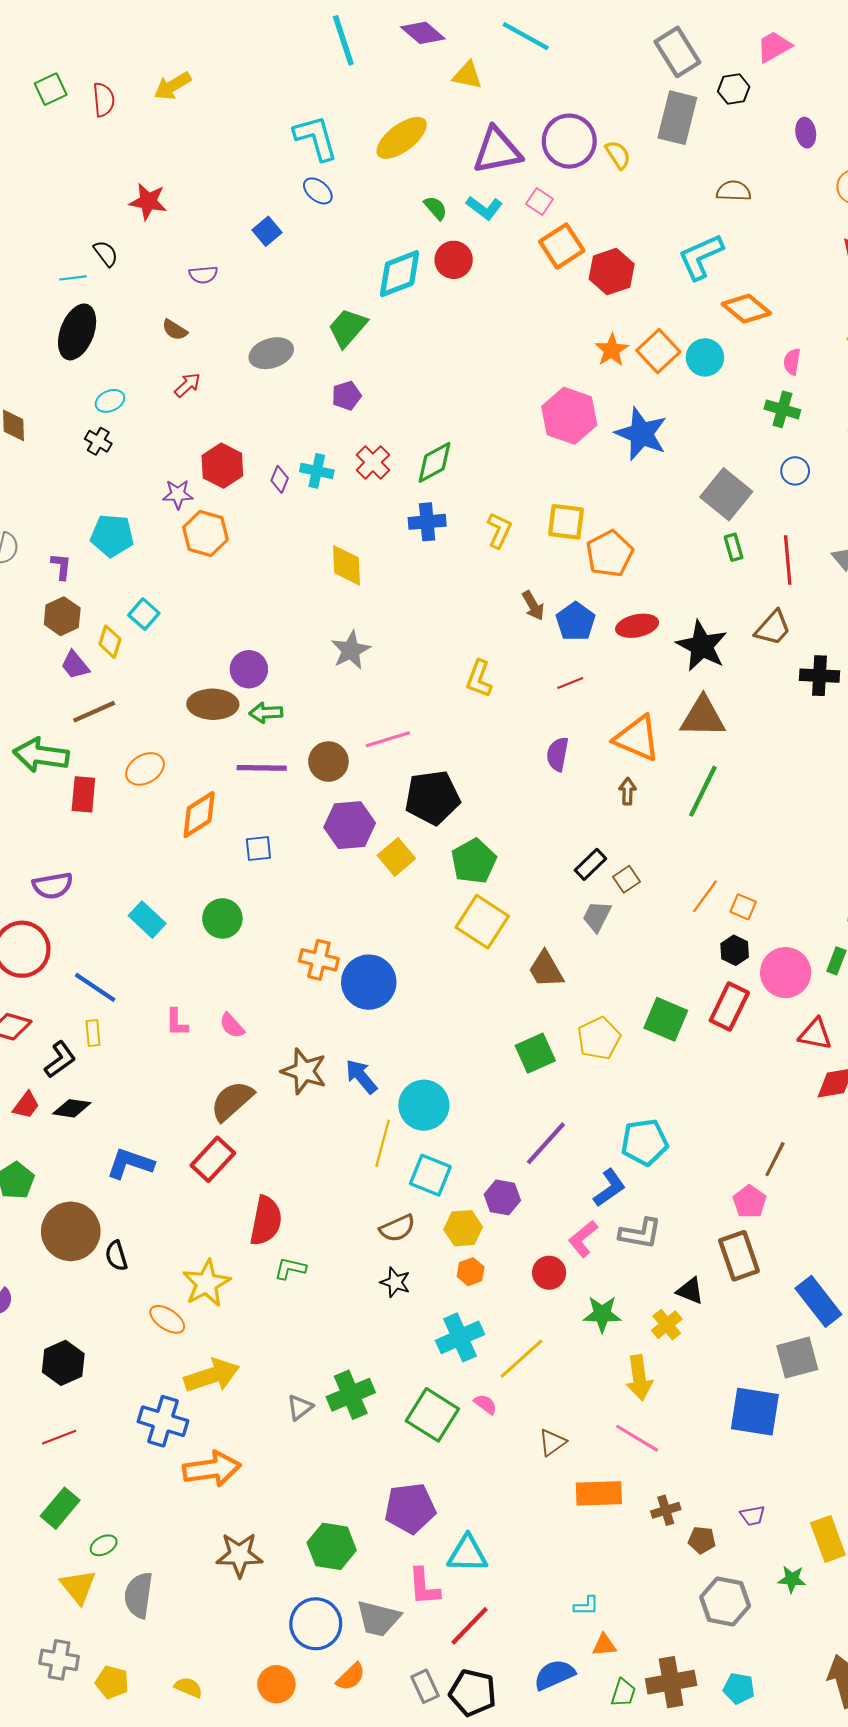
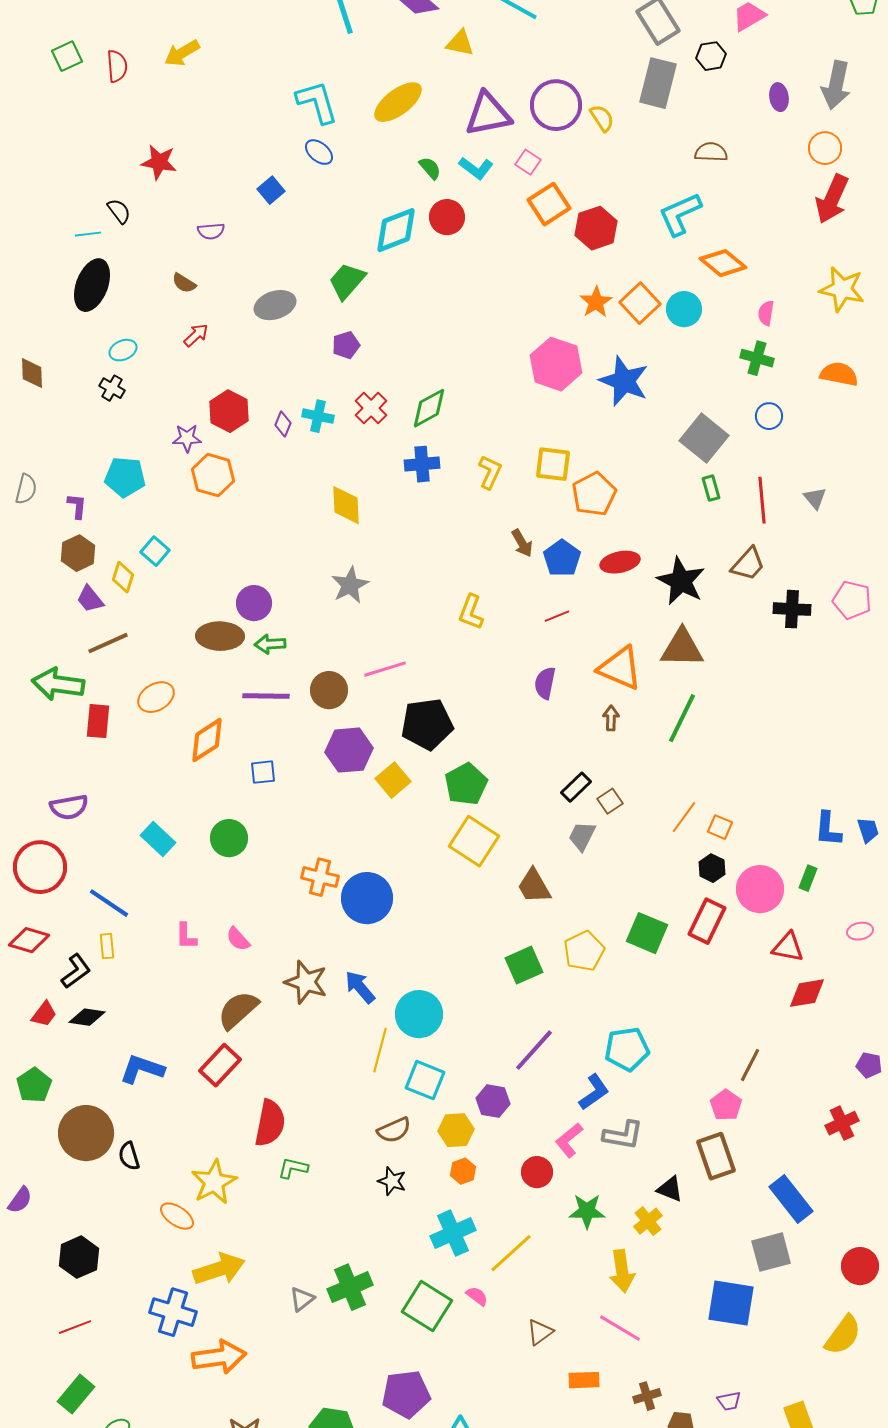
orange rectangle: (599, 1493) -> (584, 1380), size x0.7

